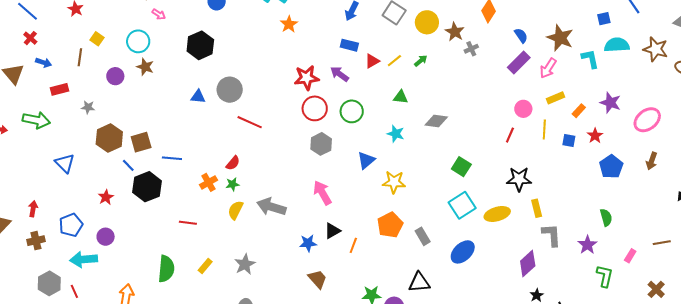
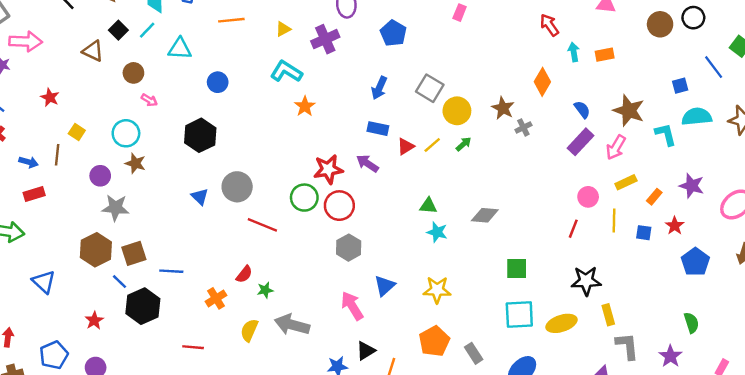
yellow circle: (427, 22) -> (457, 111), moved
blue arrow: (44, 63) -> (29, 162), moved
blue triangle: (198, 97) -> (200, 197), turned 42
green triangle: (401, 97) -> (428, 206), moved
gray star: (88, 107) -> (115, 208), moved, size x1.6
green circle: (352, 111) -> (304, 198), moved
blue triangle: (366, 160) -> (385, 286), moved
green square: (461, 167) -> (517, 269), turned -30
green star: (233, 184) -> (265, 290), moved
cyan square: (462, 205) -> (519, 315), turned 32

